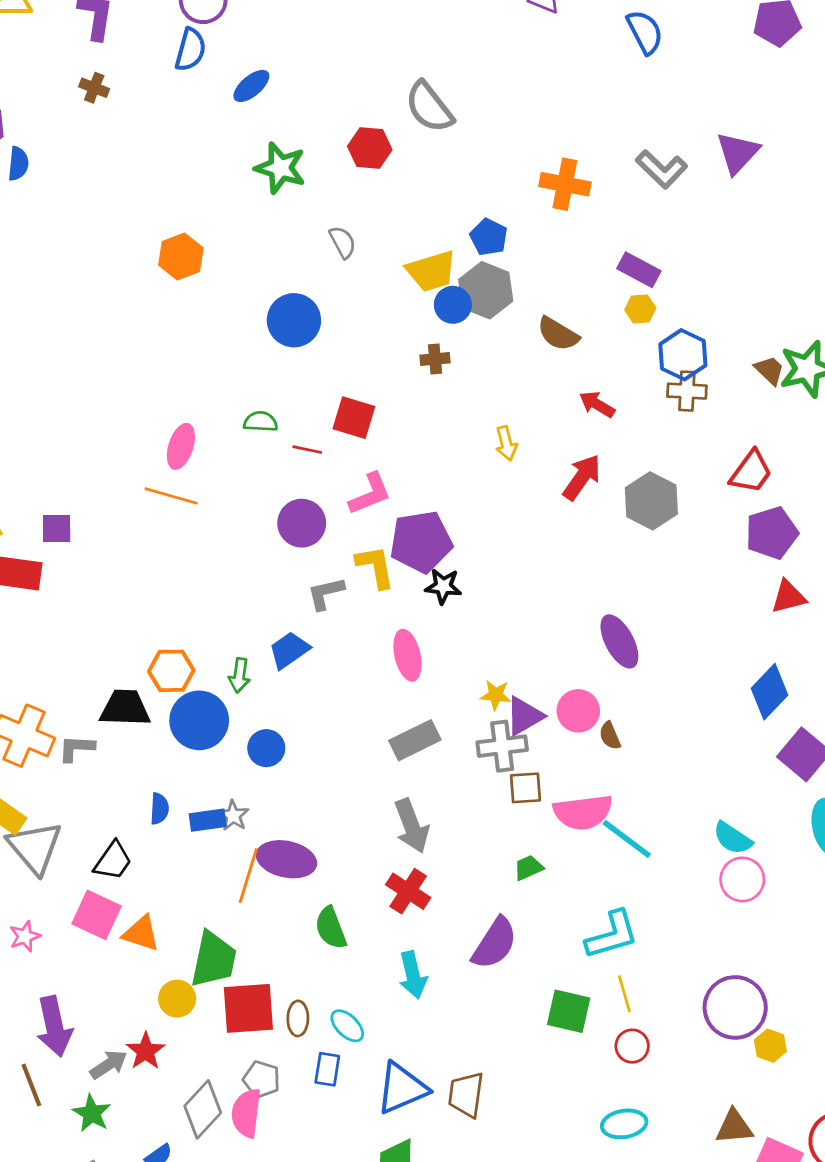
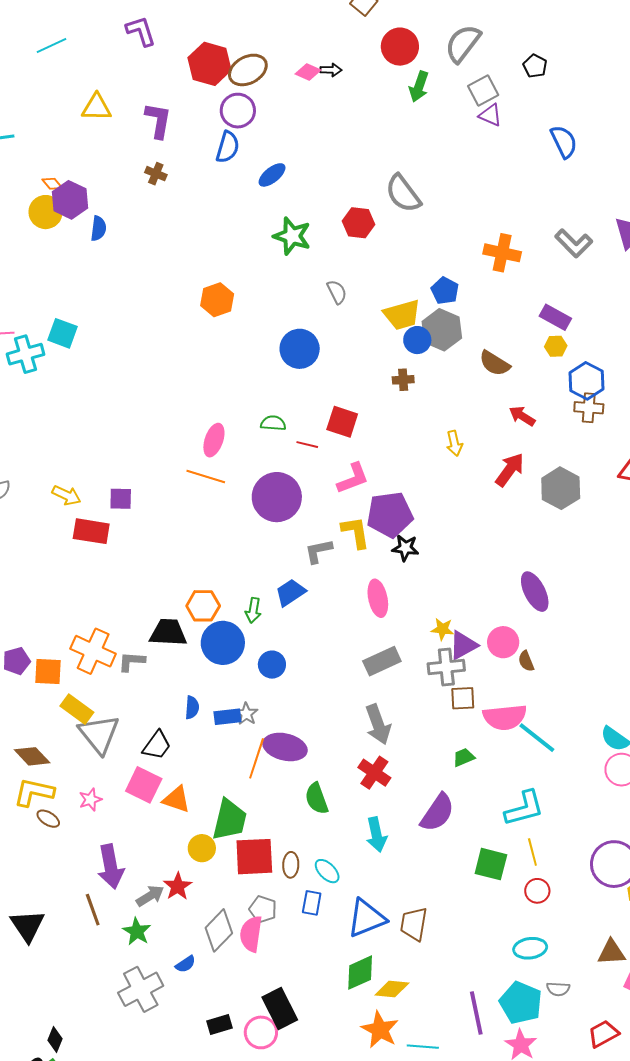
purple circle: (302, 523) -> (277, 497), moved, size x1.4

